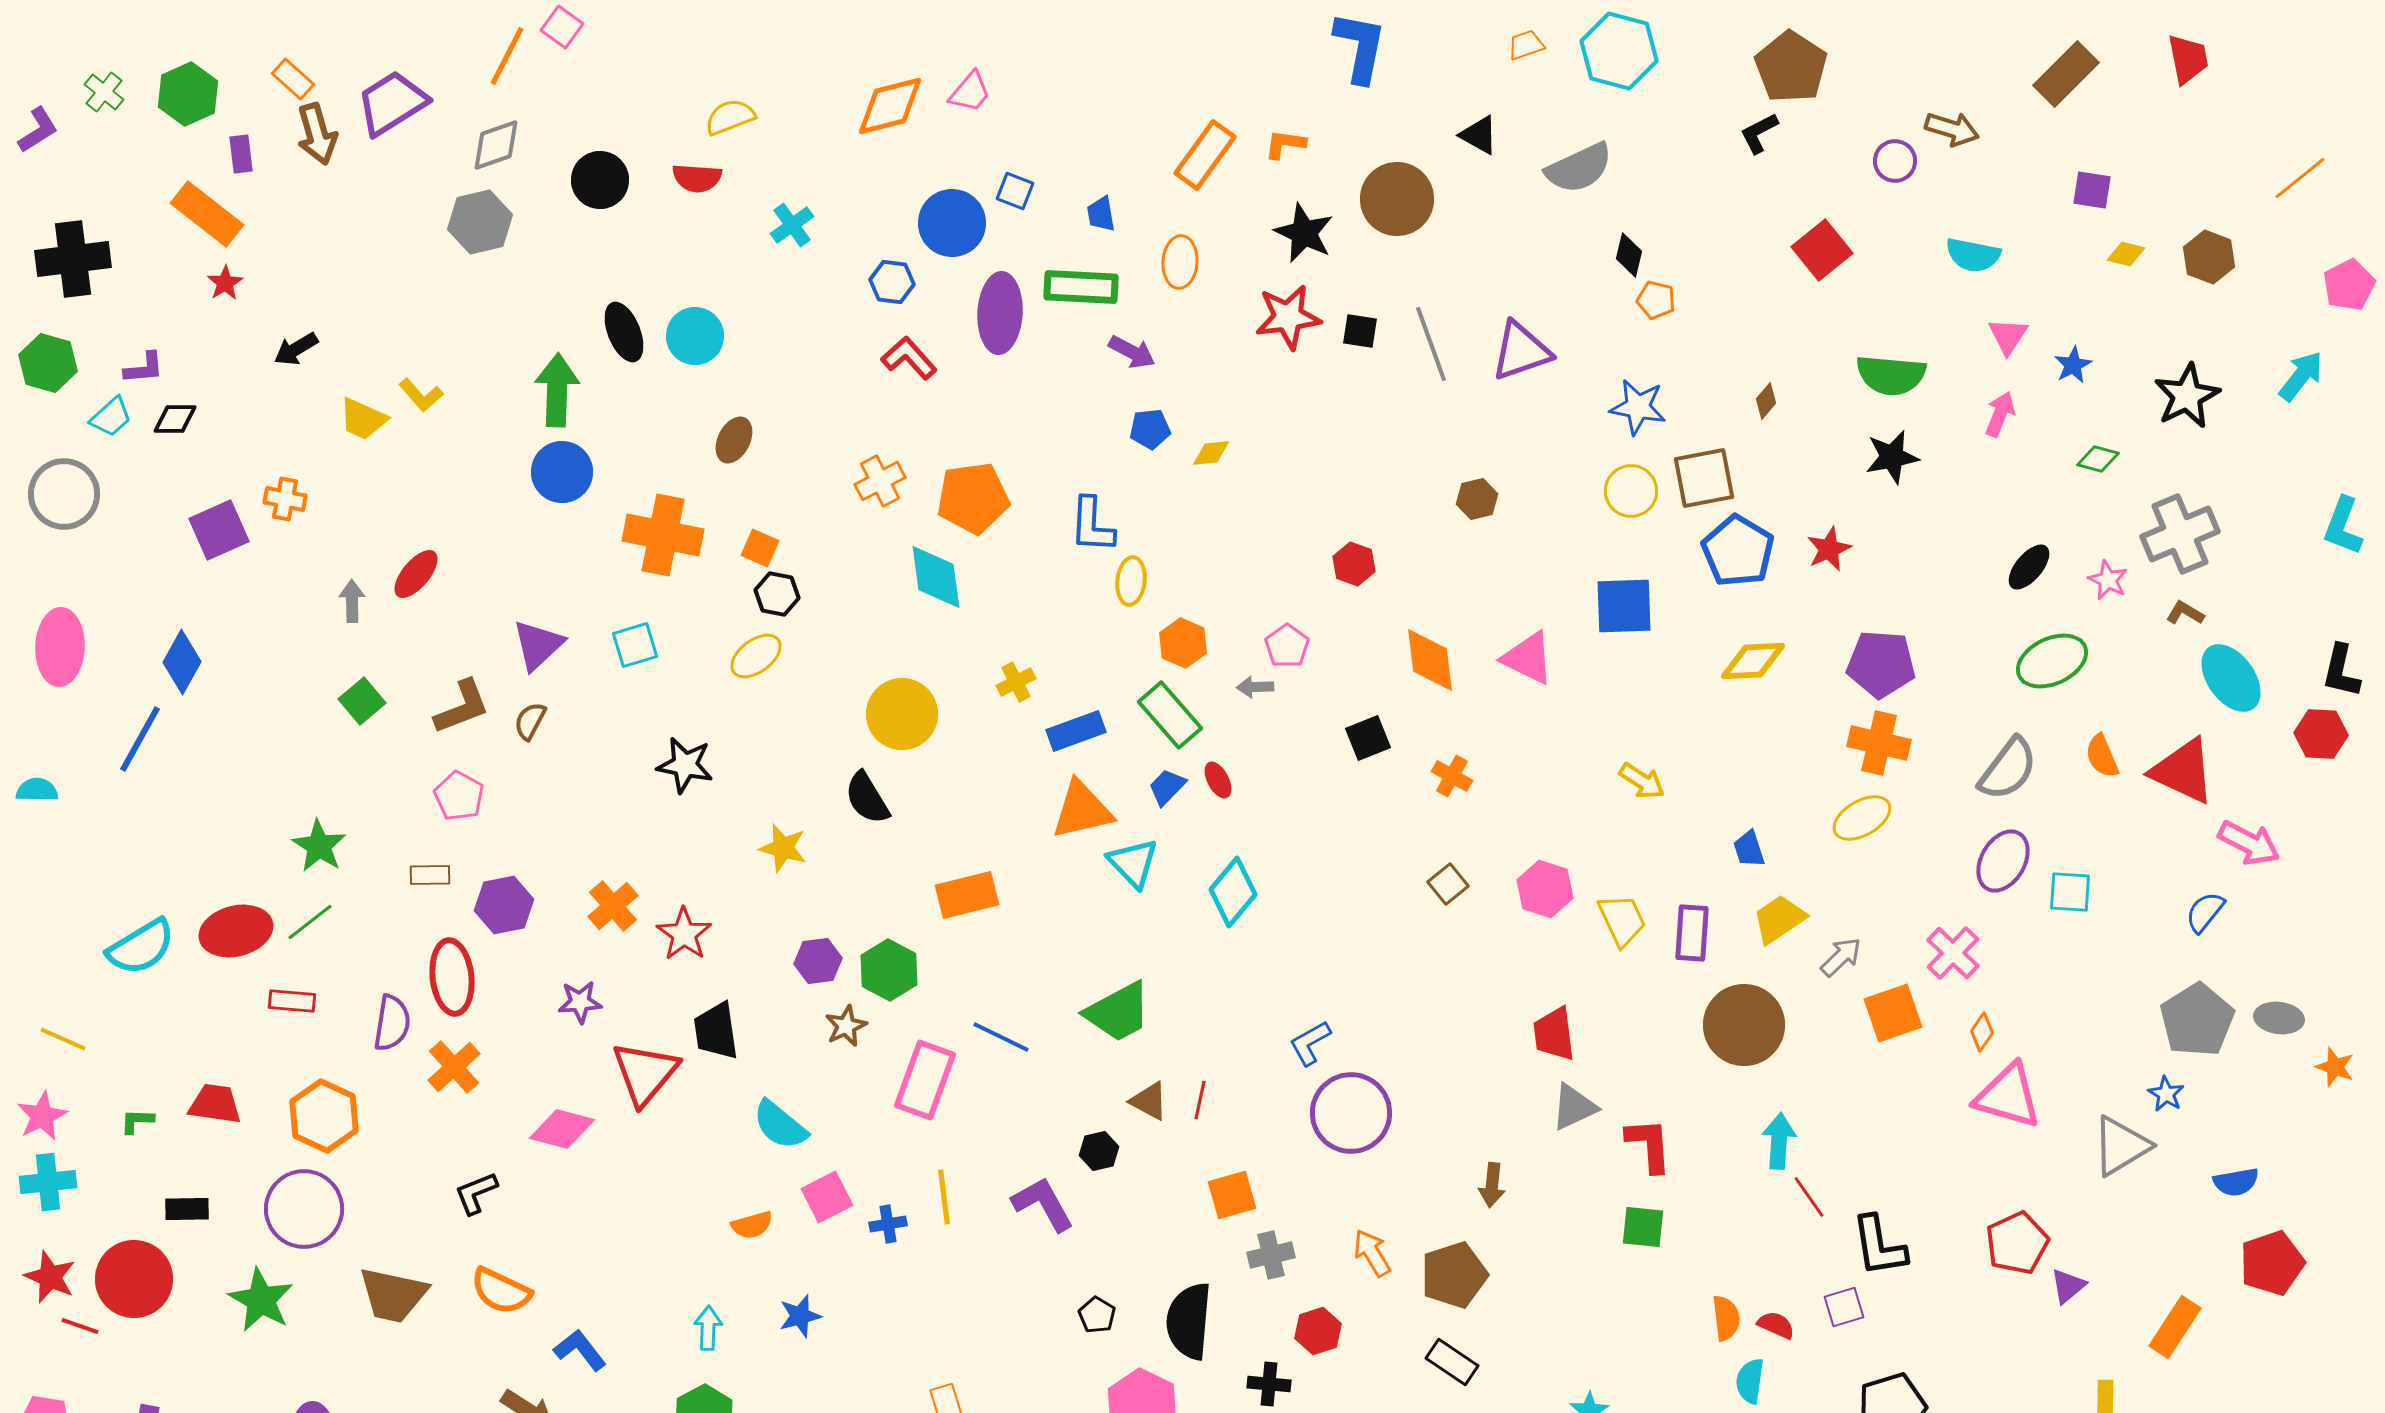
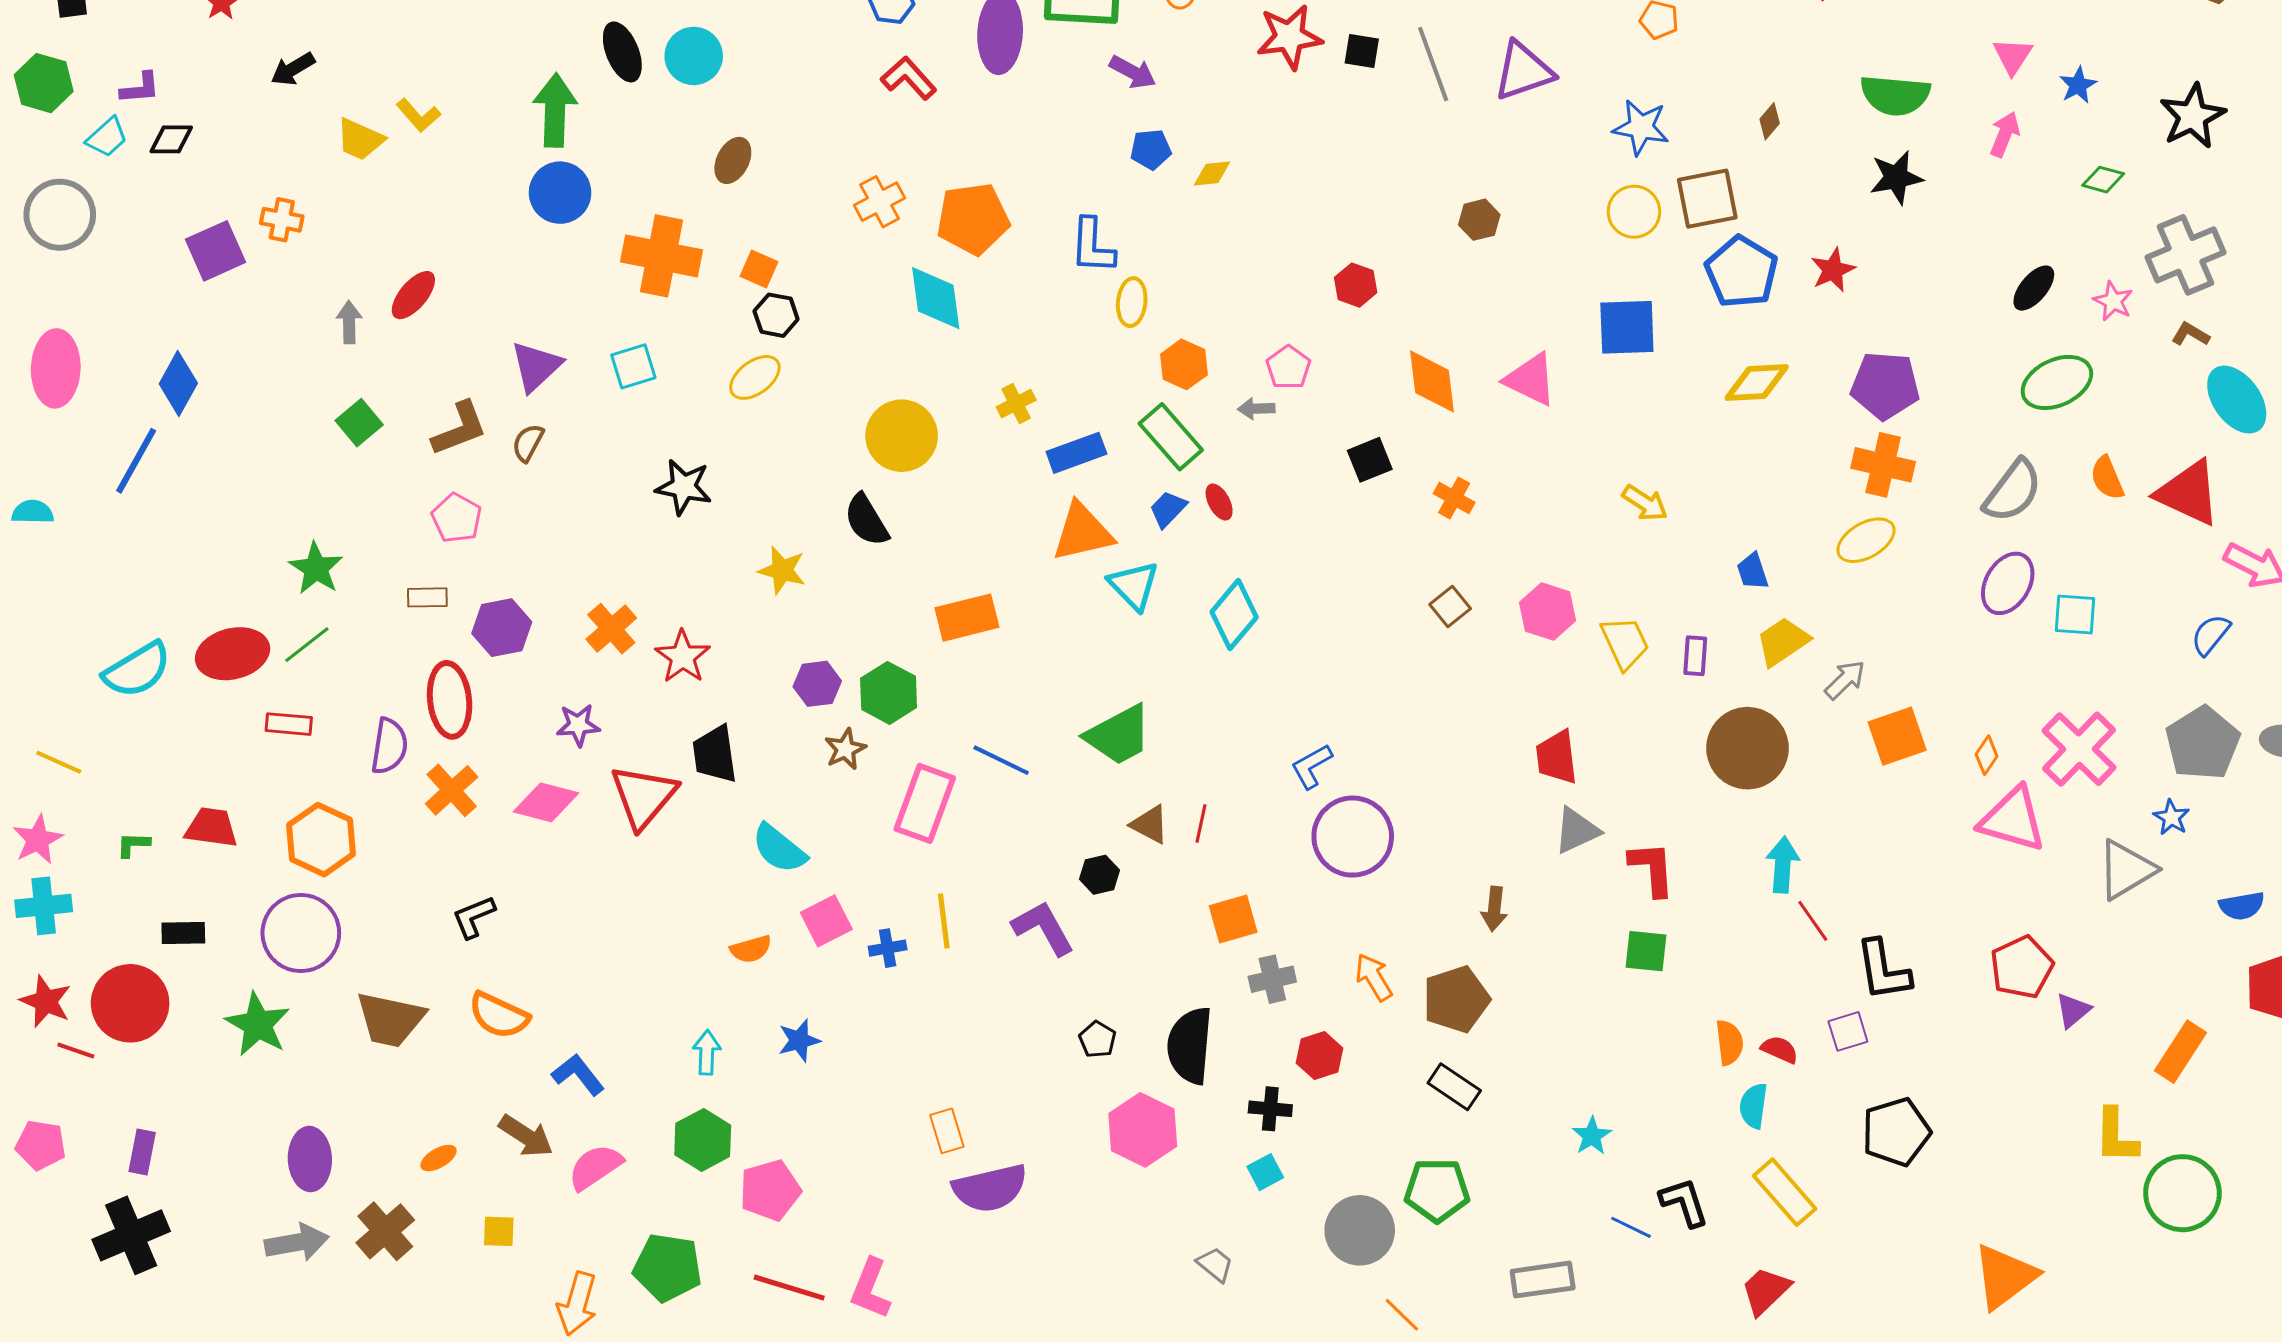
purple rectangle: (1692, 933) -> (1695, 656), size x0.7
pink cross: (1953, 953) -> (2079, 749), moved, size x1.4
pink diamond: (562, 1129) -> (546, 802), moved

